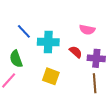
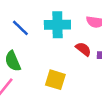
cyan cross: (48, 42) -> (57, 25), moved

